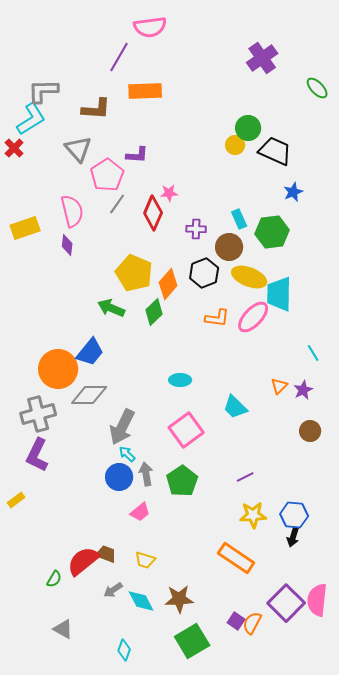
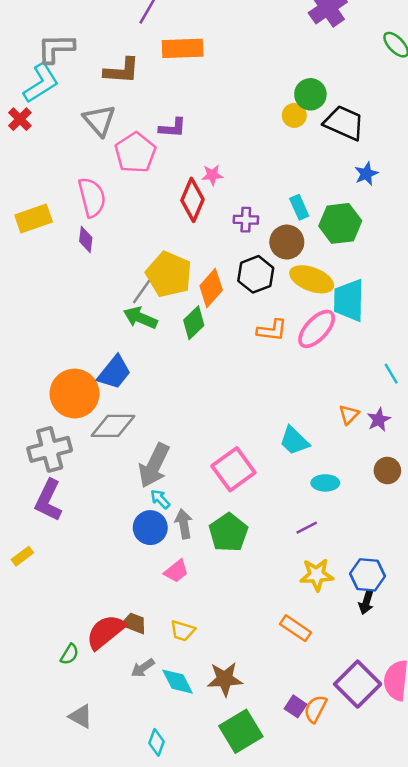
gray line: (117, 204) -> (142, 292), moved
cyan ellipse: (180, 380) -> (325, 483), moved
orange rectangle: (236, 558) -> (296, 628), size x0.7

